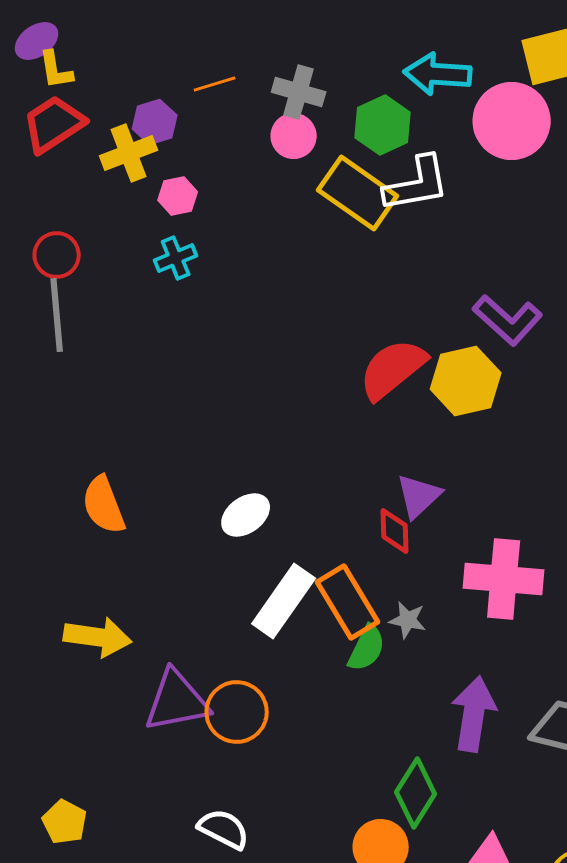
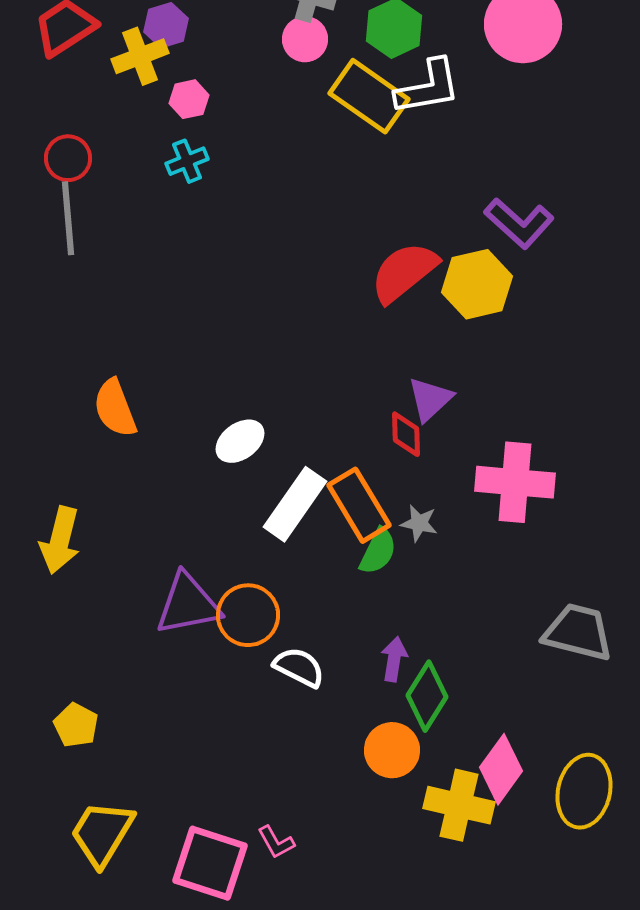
white ellipse: (246, 515) -> (240, 441), moved
yellow arrow: (98, 637) -> (60, 540), moved, turned 96
purple arrow: (474, 714) -> (394, 659), moved, size x0.6
white semicircle: (224, 829) -> (299, 667), moved

